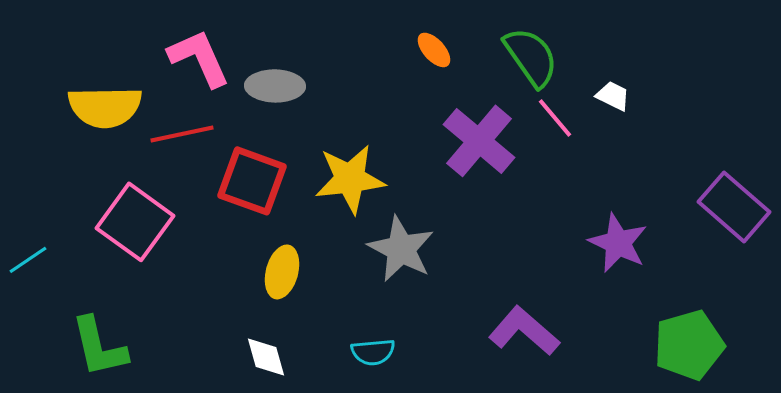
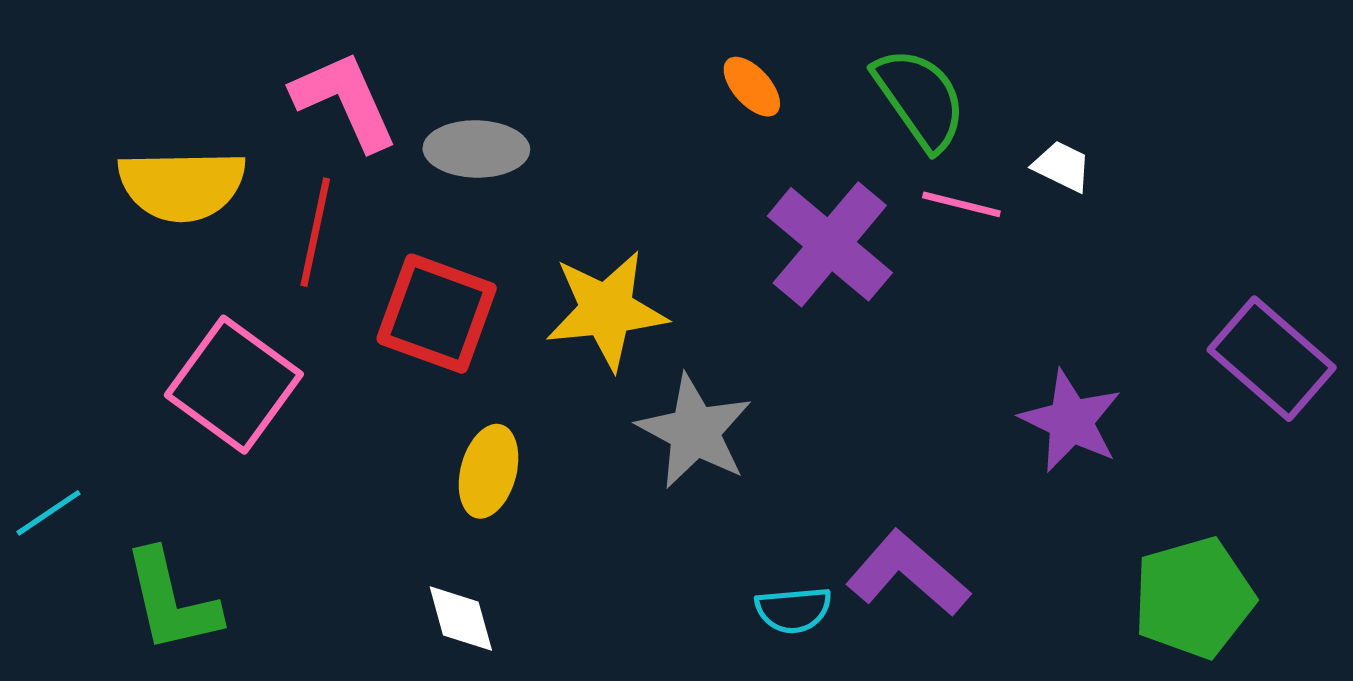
pink line: (555, 118) -> (961, 204), turned -36
red line: (182, 134) -> (315, 232), turned -66
cyan line: (28, 260) -> (48, 513), moved
cyan semicircle: (373, 352) -> (793, 610), moved

